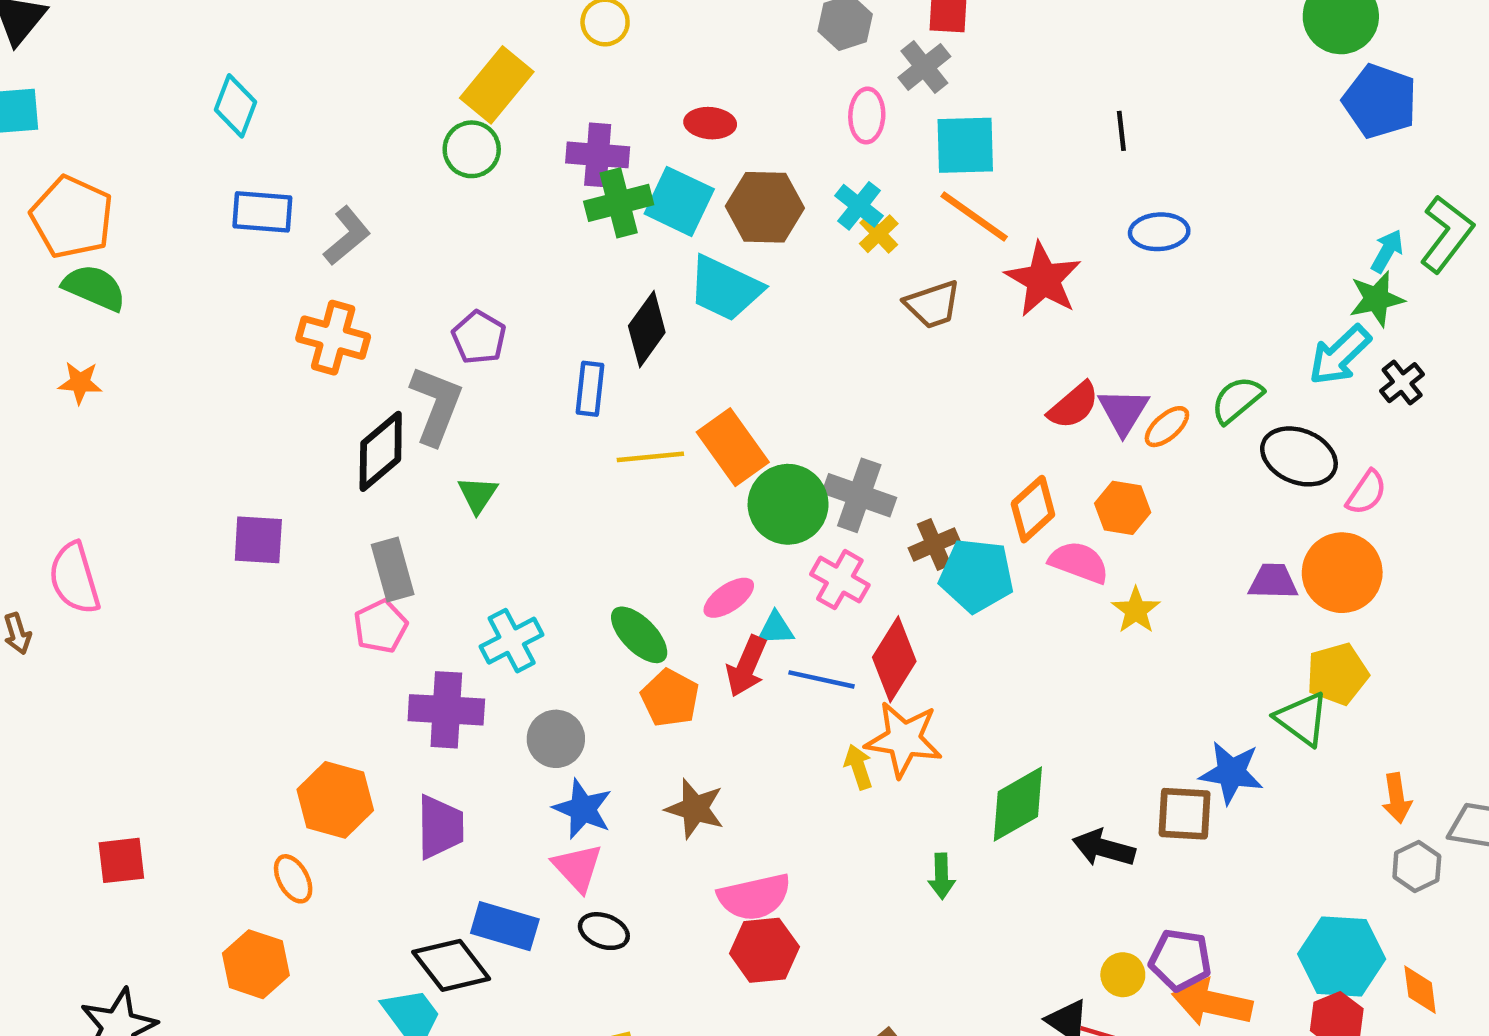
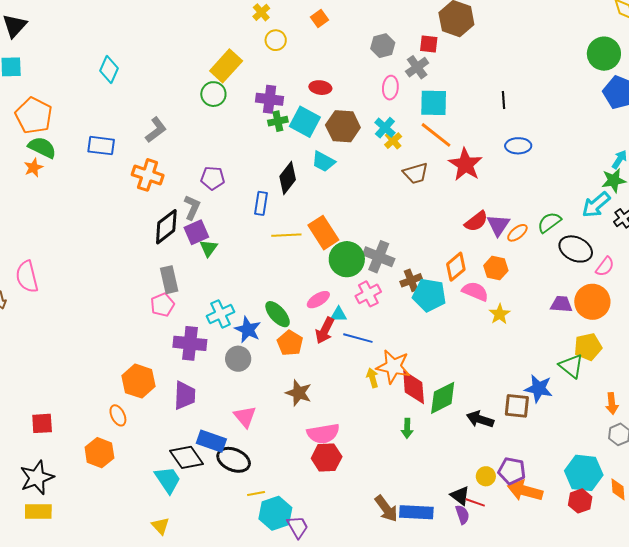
green cross: (619, 203) -> (278, 121), size x0.7
blue rectangle: (262, 212) -> (101, 146), moved
cyan trapezoid: (725, 288) -> (323, 162), size x0.7
purple pentagon: (479, 337) -> (213, 178), turned -30
orange star: (80, 383) -> (33, 168), moved, turned -30
gray L-shape: (436, 405) -> (192, 207), size x0.7
purple square: (258, 540) -> (196, 232), moved, turned -30
pink cross: (840, 580) -> (368, 294), turned 30
red diamond: (894, 659) -> (414, 387), moved, turned -39
blue star: (583, 809) -> (248, 330), moved
red square: (121, 860) -> (42, 423), moved
black ellipse: (604, 931) -> (234, 460), moved, size x1.5

